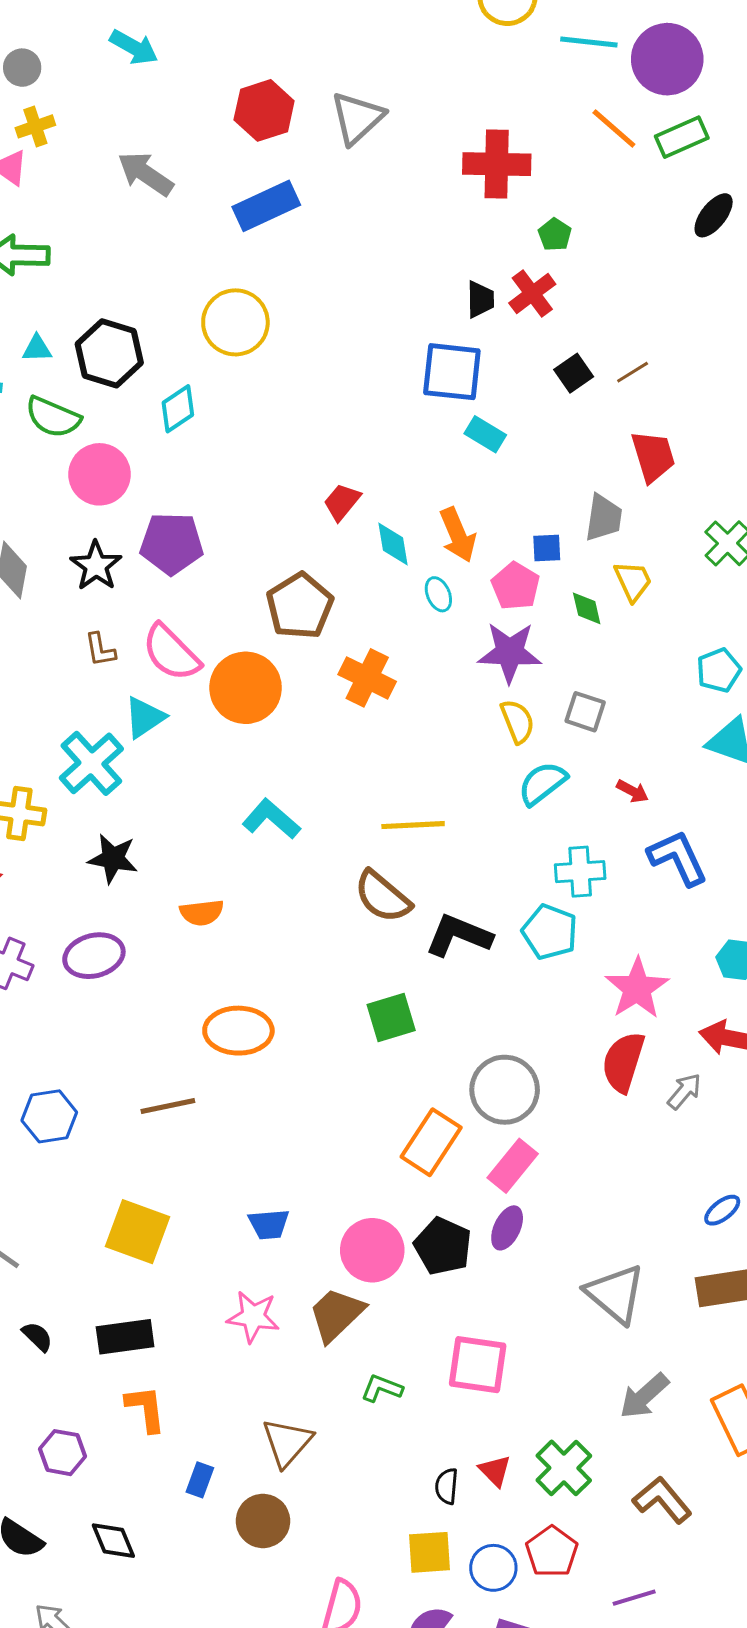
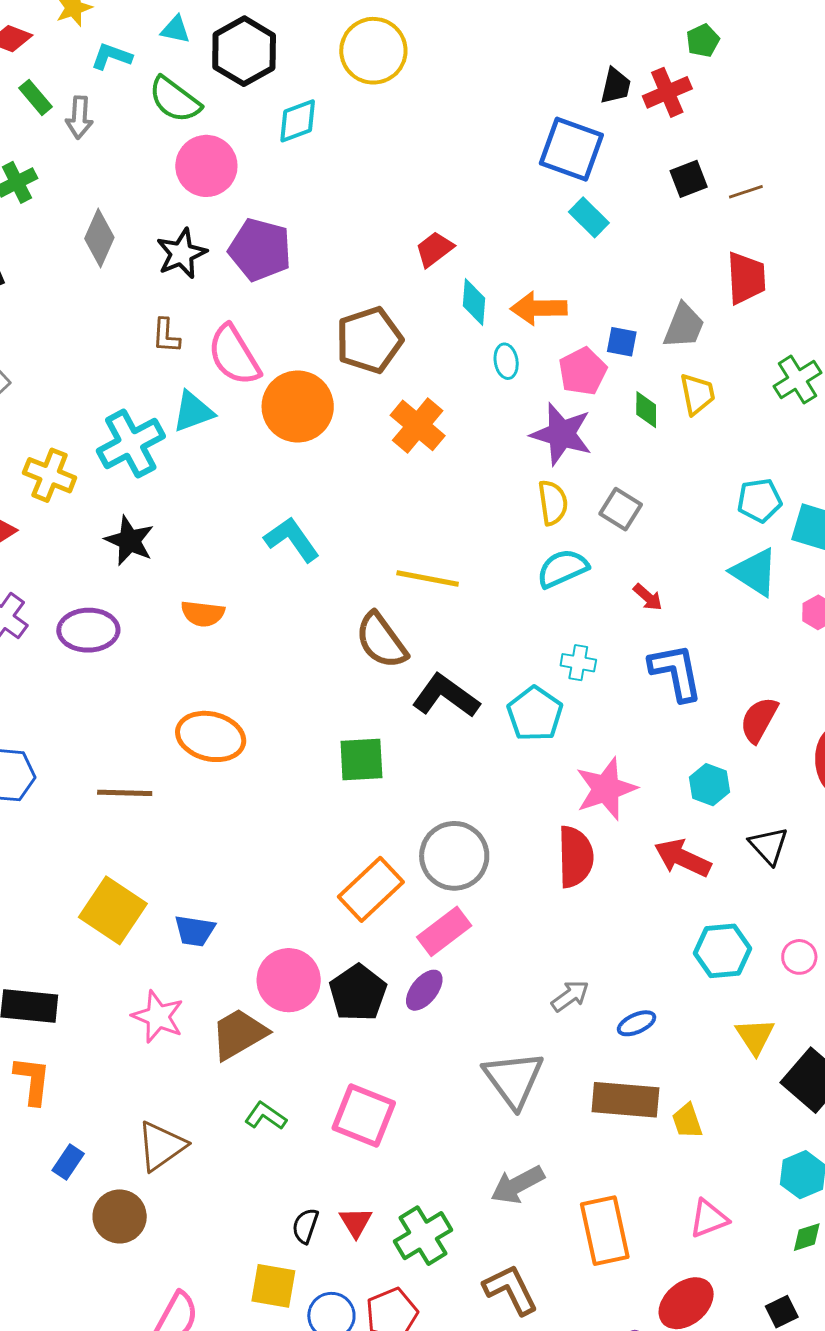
orange arrow: (458, 535) -> (539, 308), turned 98
cyan cross: (580, 872) -> (578, 663), size x0.7
red semicircle: (623, 1062) -> (575, 857), turned 148
gray arrow: (684, 1091) -> (570, 996), moved
yellow square: (138, 1232) -> (113, 910), moved

